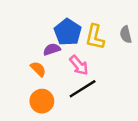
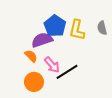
purple semicircle: (52, 49) -> (42, 40), size x1.5
pink arrow: (79, 65) -> (52, 65), moved

